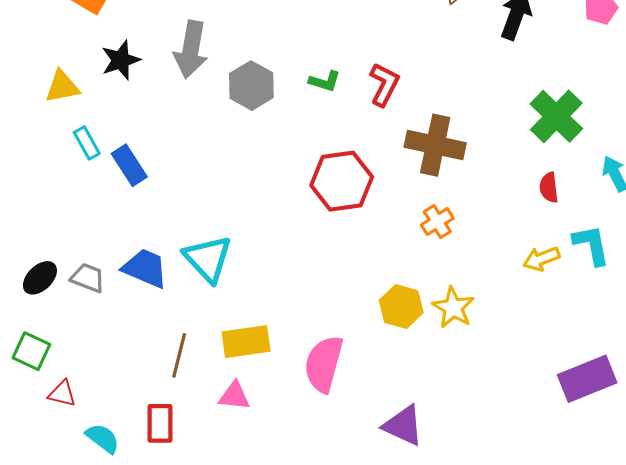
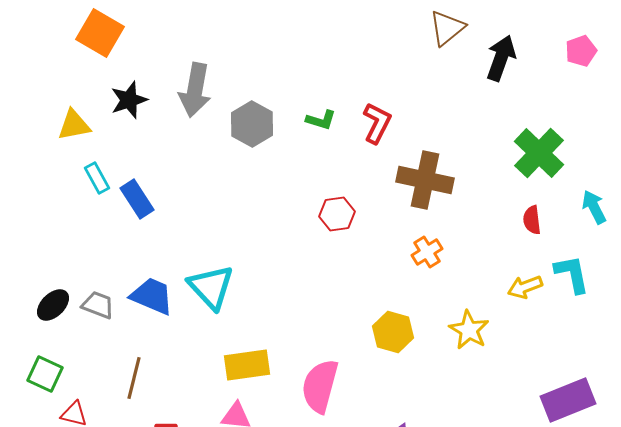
red hexagon: (342, 181) -> (337, 214), size x0.6
yellow star: (453, 308) -> (469, 330), moved
brown line: (179, 355) -> (134, 378), moved

